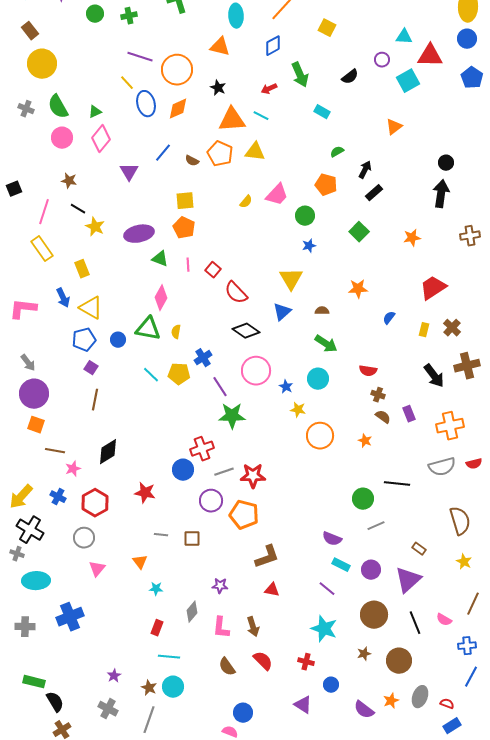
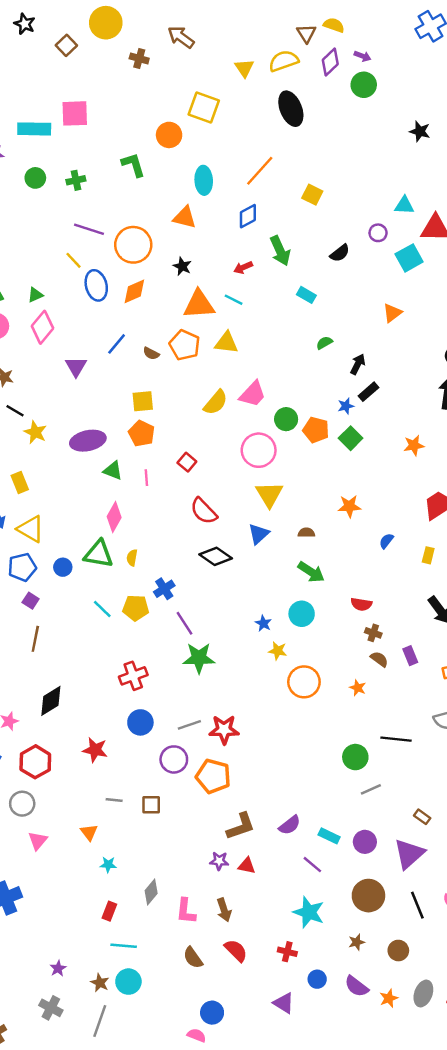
orange pentagon: (326, 185) -> (316, 430), moved
yellow semicircle: (246, 202) -> (216, 402), size x1.6
blue star: (309, 246) -> (346, 406), moved
red square: (213, 270) -> (187, 462), moved
pink circle: (256, 371) -> (259, 450), moved
red cross: (202, 449) -> (133, 676), moved
purple semicircle: (332, 539) -> (290, 825), moved, turned -60
purple star: (220, 586) -> (219, 861), moved
brown circle: (399, 661) -> (398, 951), size x0.7
purple semicircle: (364, 710) -> (357, 986), moved

